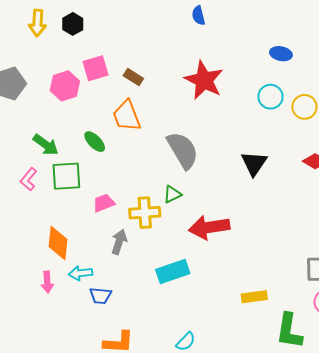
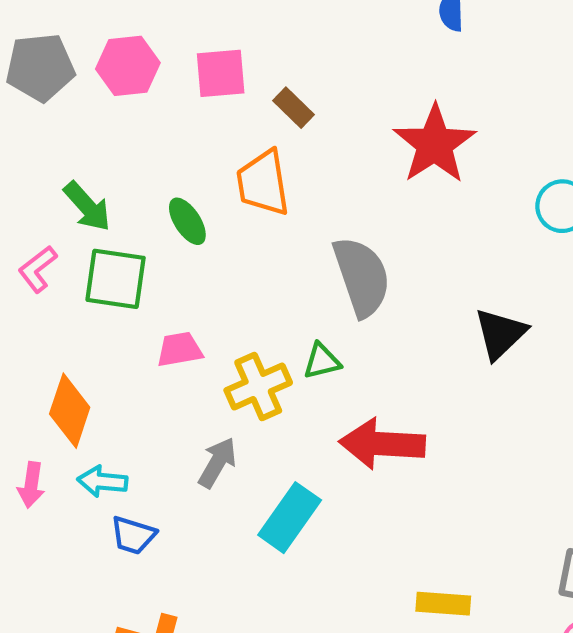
pink hexagon: (65, 86) -> (128, 66), moved
yellow cross: (145, 213) -> (258, 386), turned -32
gray arrow: (119, 242) -> (217, 463), moved
cyan rectangle: (173, 271) -> (290, 518), turned -48

